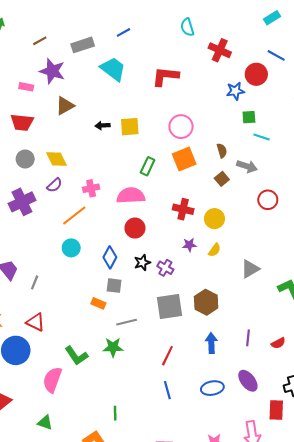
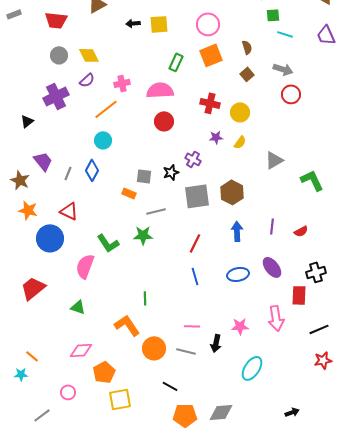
gray arrow: (247, 166) -> (283, 69), moved
blue diamond: (110, 257) -> (92, 170), moved
black star: (142, 263) -> (171, 172), moved

